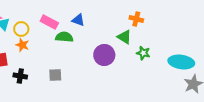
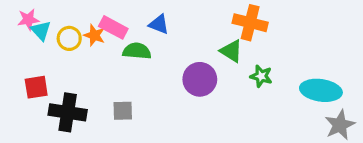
orange cross: (136, 19) -> (250, 23), size x1.5
orange star: (22, 45) -> (94, 35), moved
black cross: (20, 76) -> (68, 112), size x1.6

